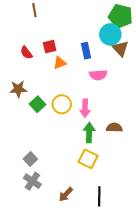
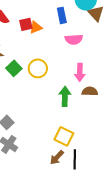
red square: (50, 47) -> (26, 24), moved
pink arrow: (85, 108) -> (80, 72), moved
yellow square: (88, 159) -> (64, 136), moved
brown arrow: (66, 194) -> (57, 157), moved

